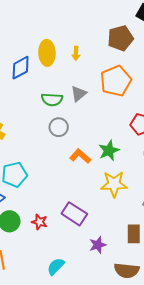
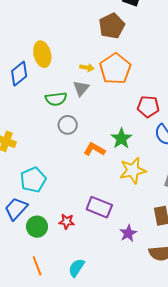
yellow arrow: (76, 53) -> (87, 68), moved, turned -72
cyan semicircle: (56, 266) -> (76, 268), moved

